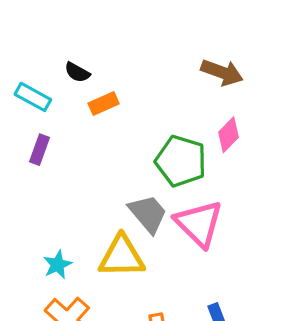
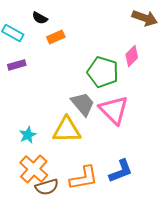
brown arrow: (222, 72) -> (145, 18), moved
purple rectangle: (39, 150) -> (17, 65), turned 54

